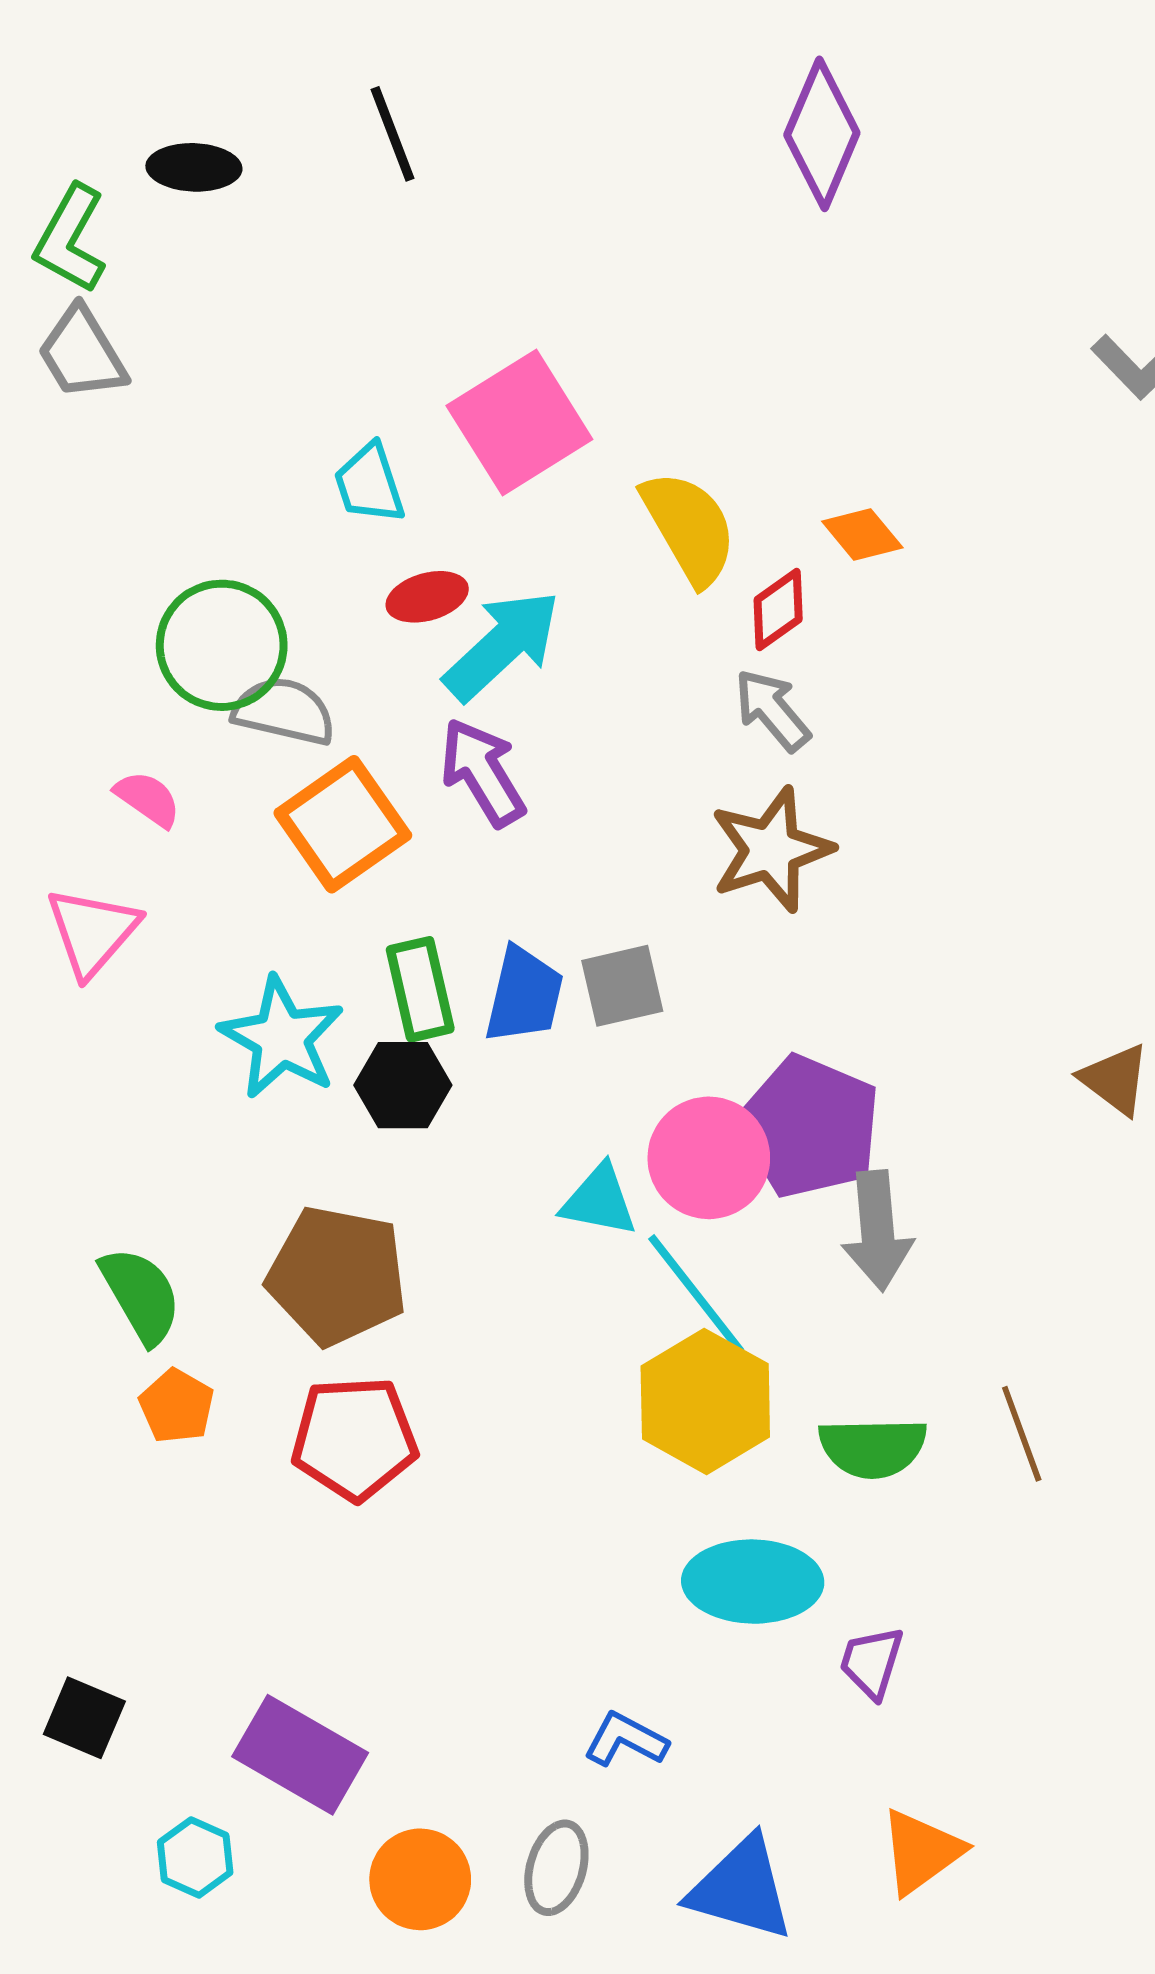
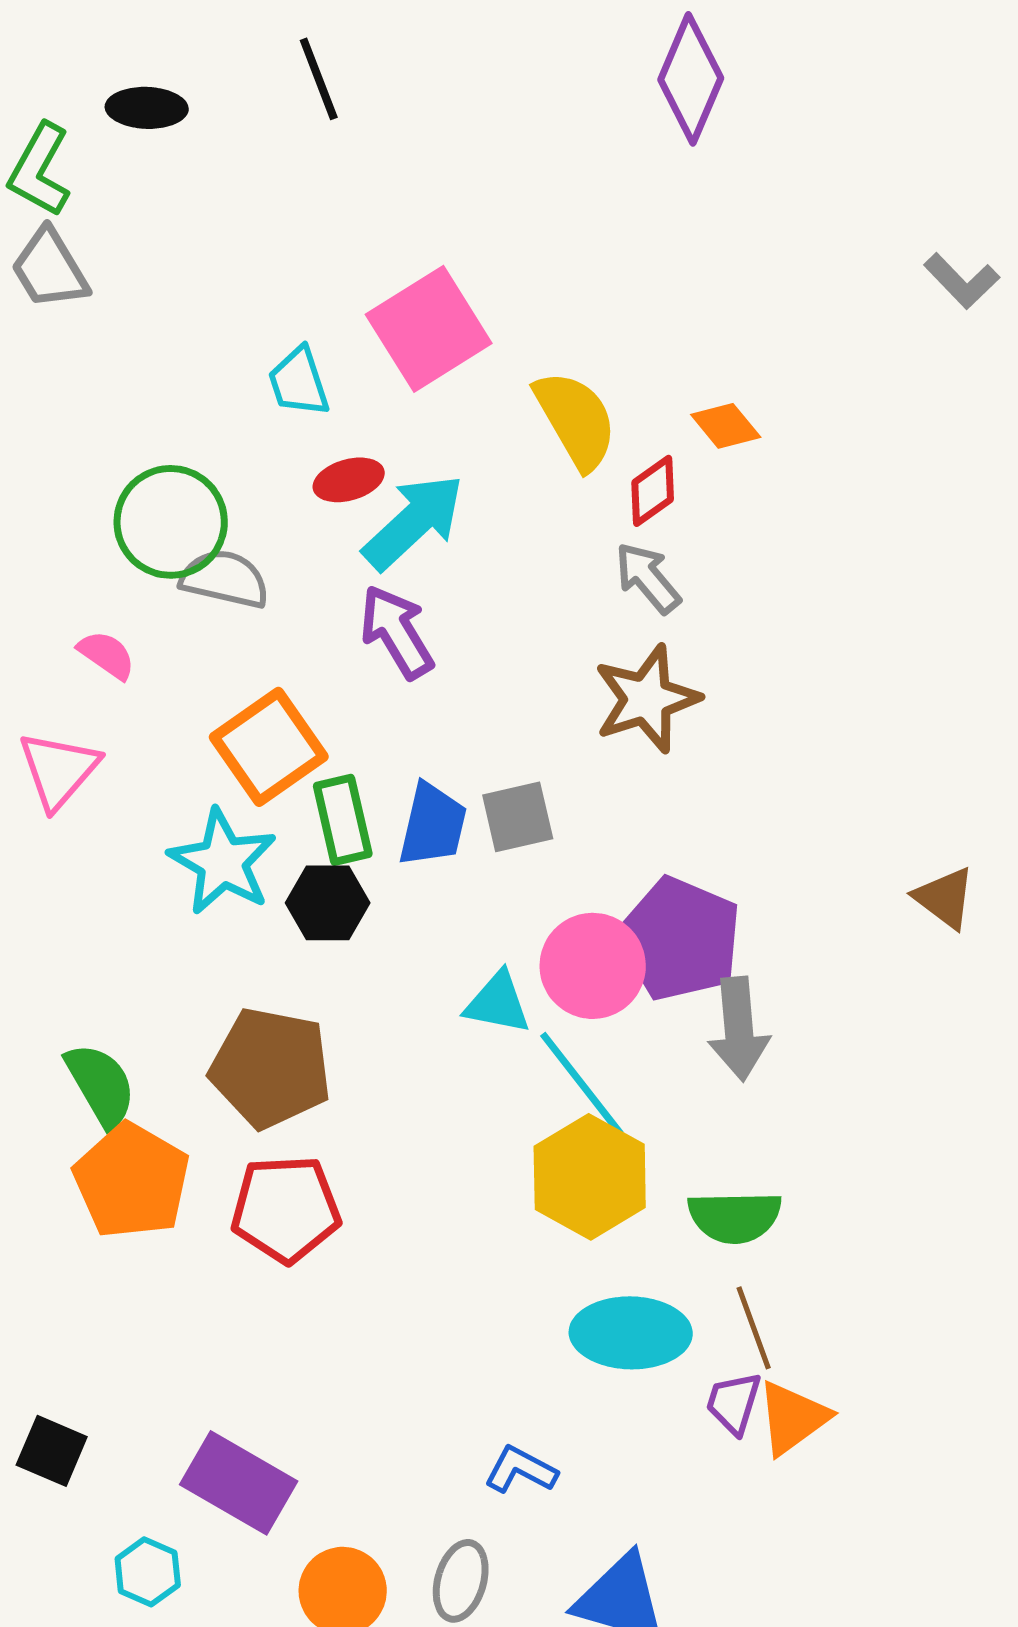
orange square: (343, 824) -> (269, 747), moved
orange pentagon: (177, 1406) -> (132, 1181), size x1.8
brown line: (1022, 1434) -> (754, 1328), moved
orange triangle: (921, 1852) -> (793, 1418), moved

